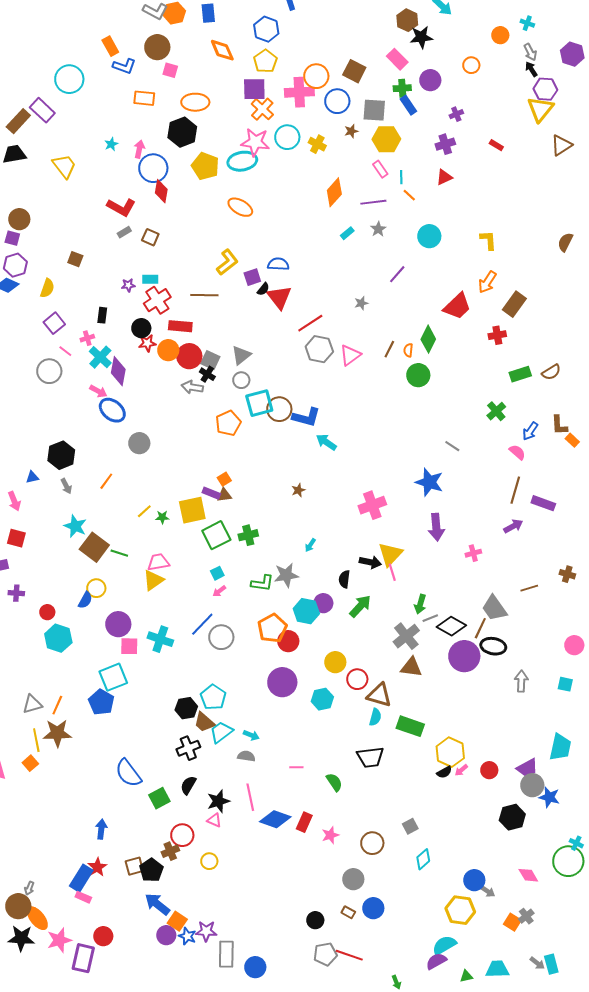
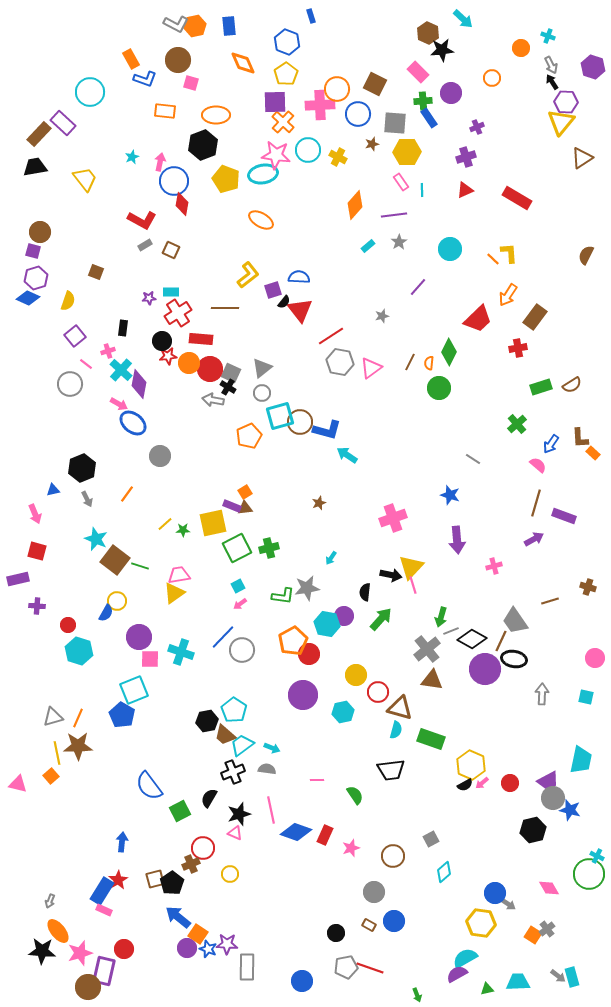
red rectangle: (496, 145) -> (517, 198), moved, size x2.0
orange line: (409, 195) -> (493, 259), moved
blue star: (429, 482) -> (450, 495), size x0.7
black cross: (188, 748) -> (233, 772), moved
brown circle: (18, 906) -> (88, 987), moved
blue circle: (255, 967) -> (302, 981), moved

